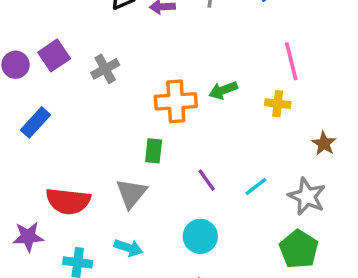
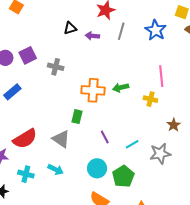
gray cross: (105, 69) -> (56, 67), turned 35
gray triangle: (131, 193) -> (61, 139), turned -42
gray star: (307, 196) -> (160, 154), turned 30
red semicircle: (68, 201) -> (25, 139), turned -45
green pentagon: (299, 249) -> (123, 176), moved

